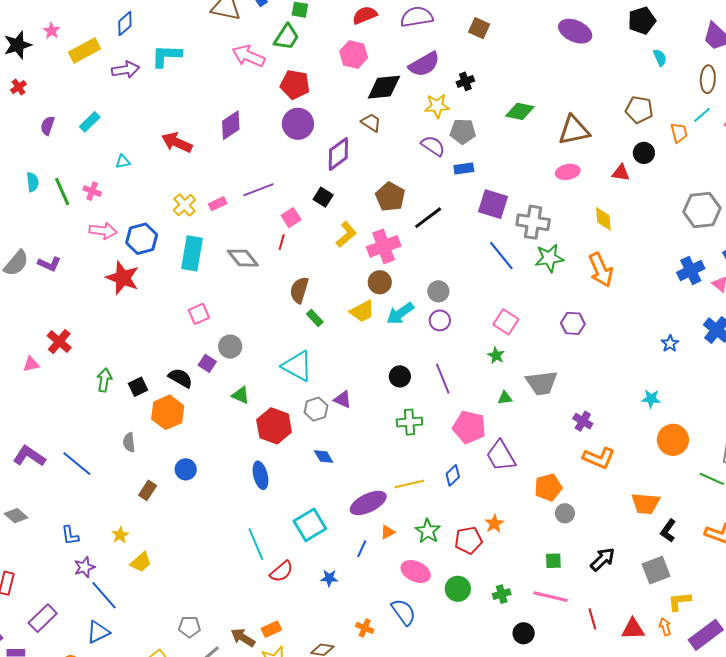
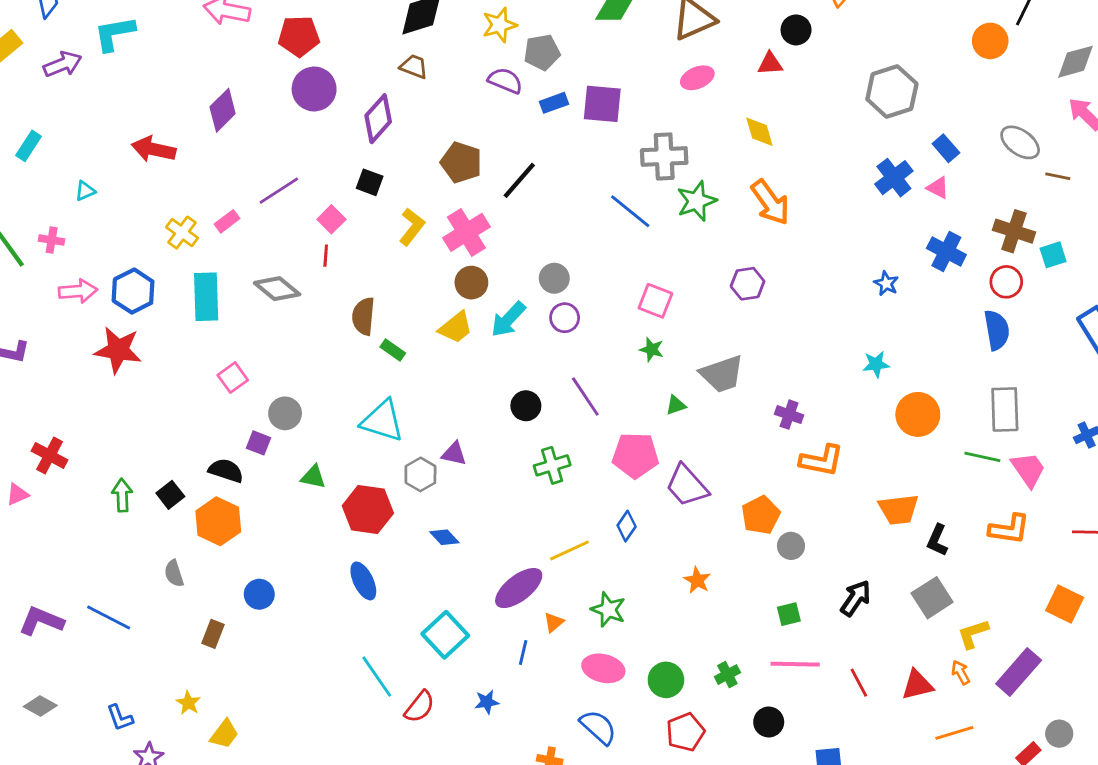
purple square: (493, 204) -> (602, 104), moved
red pentagon: (468, 540) -> (685, 732), moved

